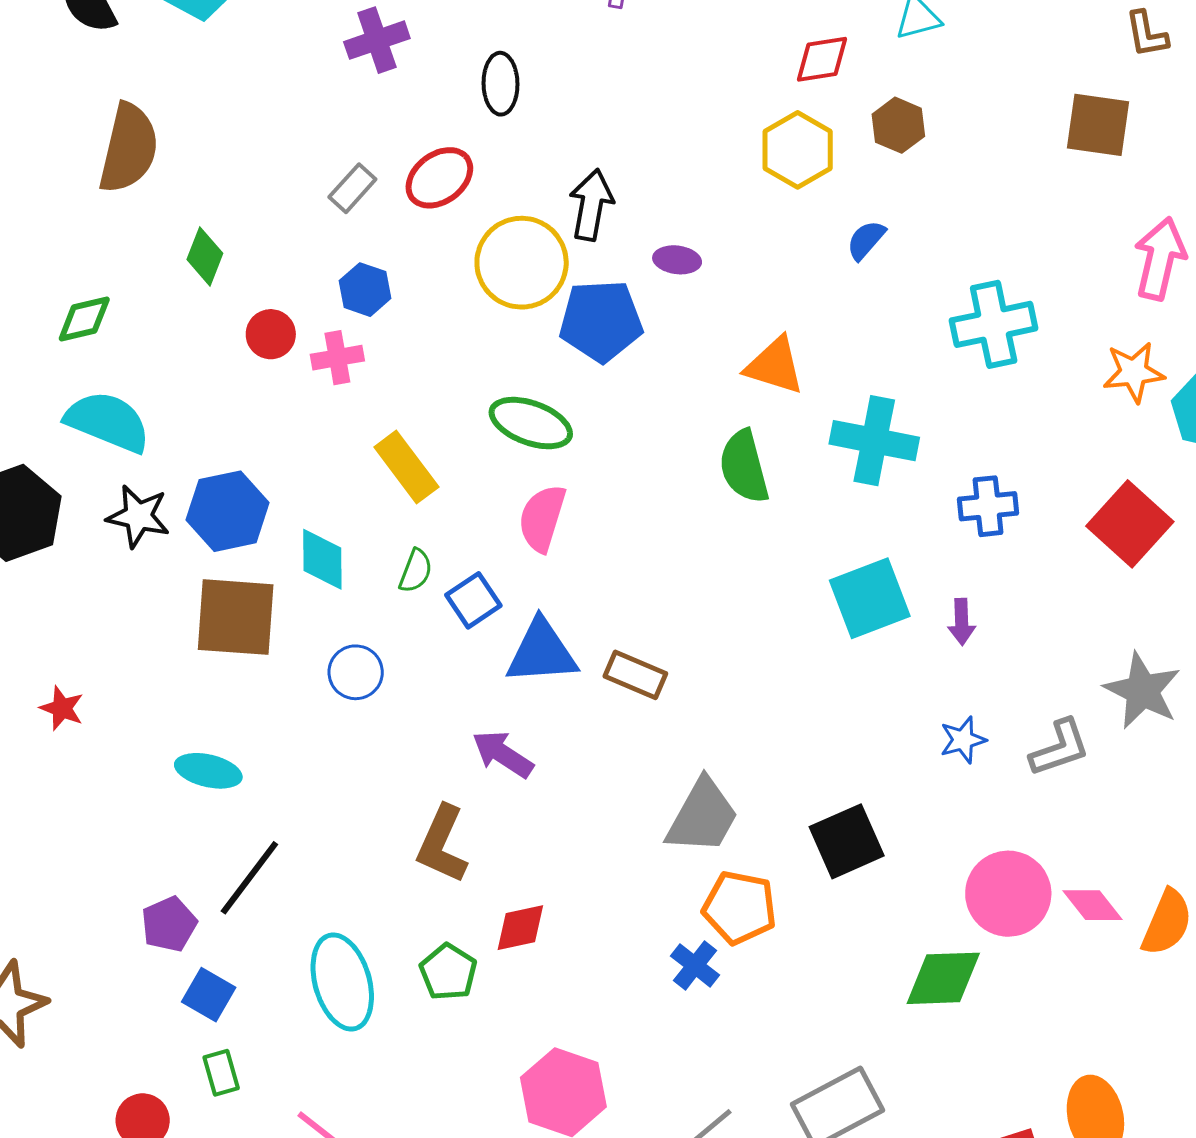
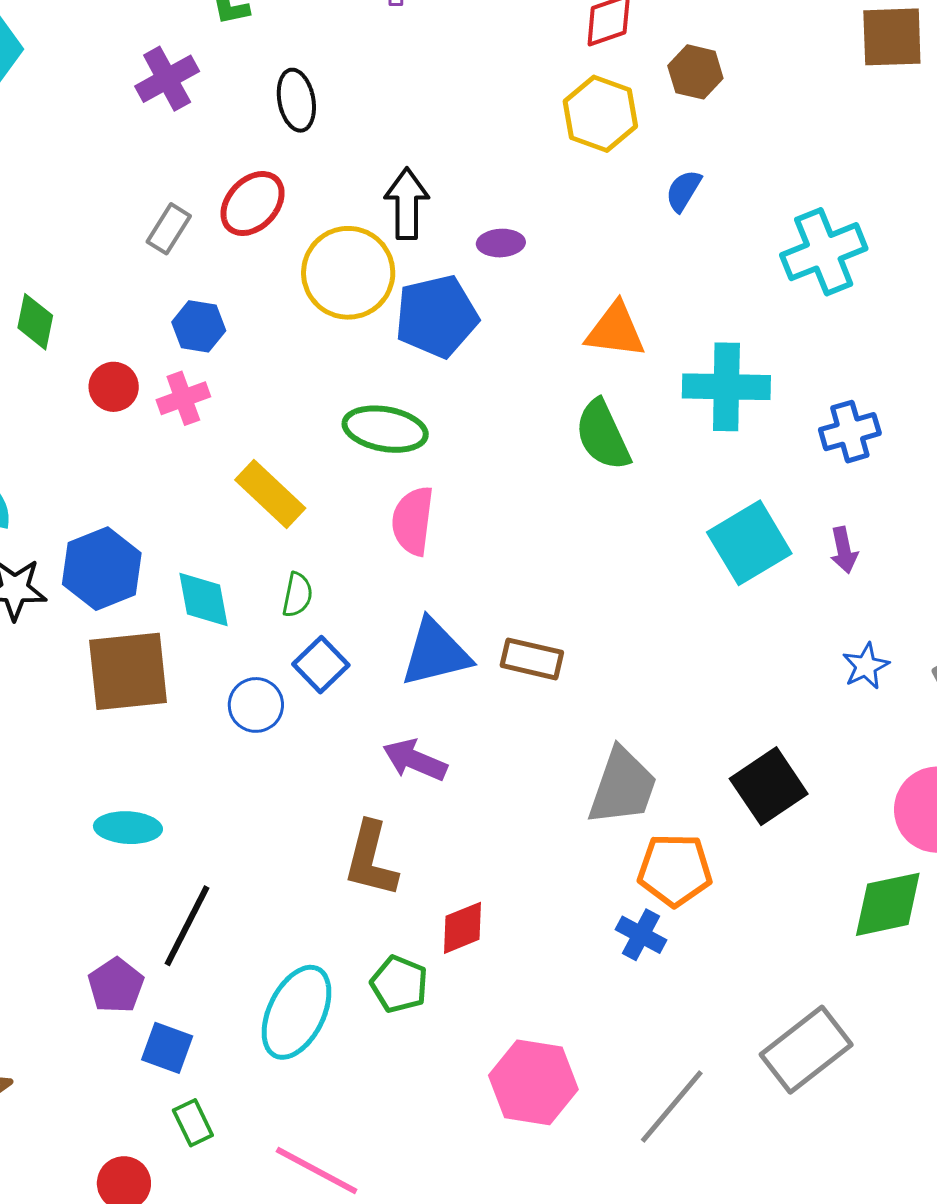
blue square: (473, 600) -> (321, 665), moved
cyan ellipse: (342, 982) -> (297, 1012), turned 52

